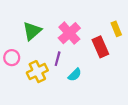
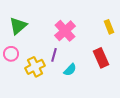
green triangle: (32, 31) -> (18, 26), moved
red rectangle: (100, 47) -> (101, 58), moved

